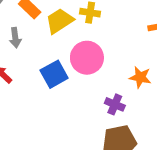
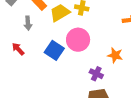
blue square: (54, 74) -> (54, 50), turned -30

